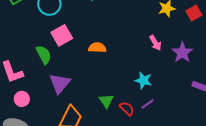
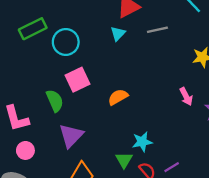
orange semicircle: (97, 48) -> (118, 97), turned -36
cyan star: (143, 80) -> (142, 142), moved, turned -30

